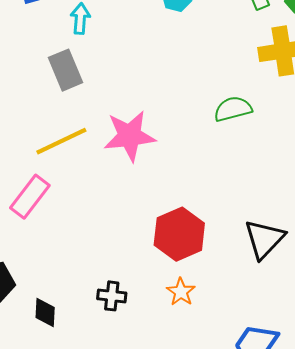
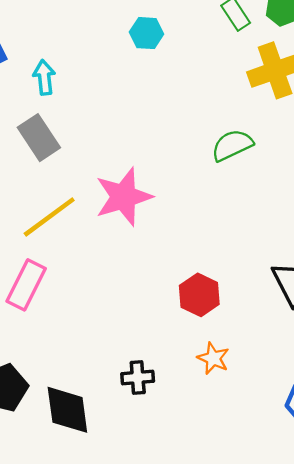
red hexagon: (179, 234) -> (199, 295), size x0.7
black diamond: (45, 312) -> (67, 410), size x1.6

